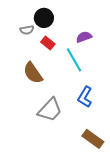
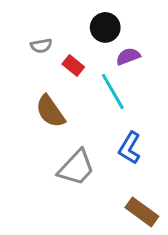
black circle: (44, 18) -> (105, 27), moved

